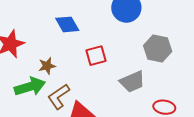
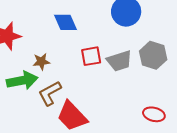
gray trapezoid: (132, 82) -> (119, 61), moved

